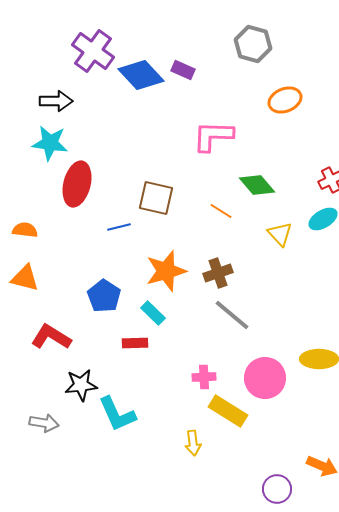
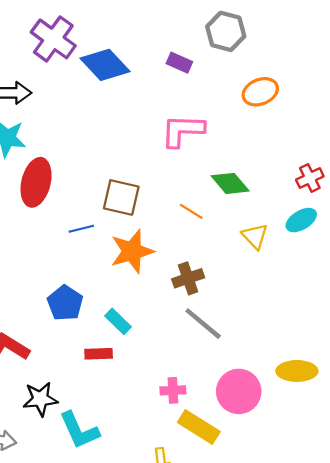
purple rectangle: (183, 70) -> (179, 63), moved
orange star: (166, 271) -> (132, 251), moved

